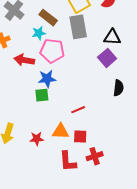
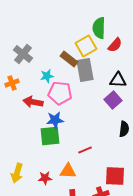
brown rectangle: (48, 18) -> (69, 59), moved
green square: (42, 95) -> (50, 136), size x1.5
red square: (80, 137) -> (115, 176), moved, size x1.5

